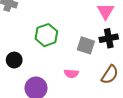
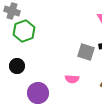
green hexagon: (46, 35) -> (24, 31), moved

